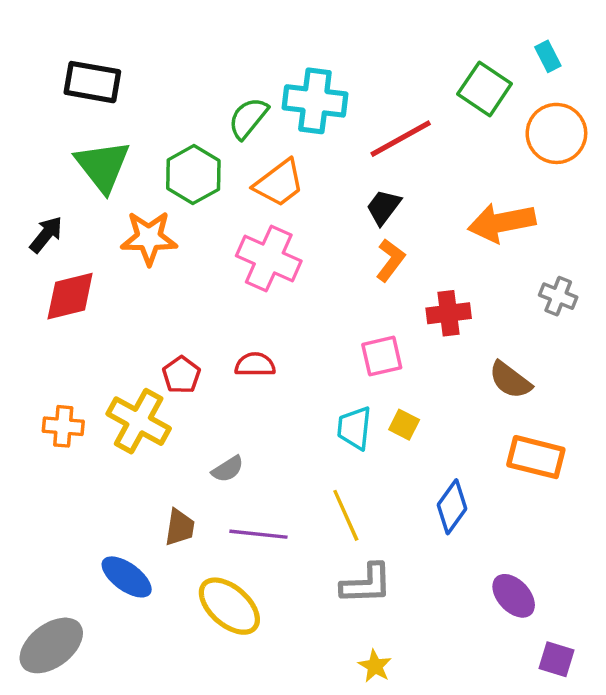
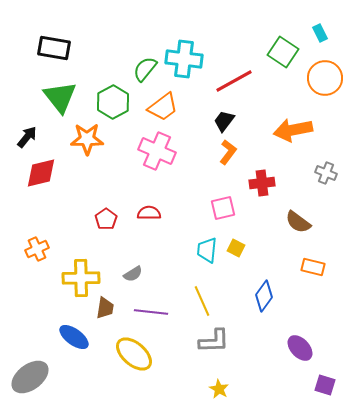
yellow cross: (139, 421) -> (81, 278), moved, turned -30
orange cross: (63, 426) -> (37, 249), turned -30
orange rectangle: (536, 457) -> (313, 267), size x0.7

